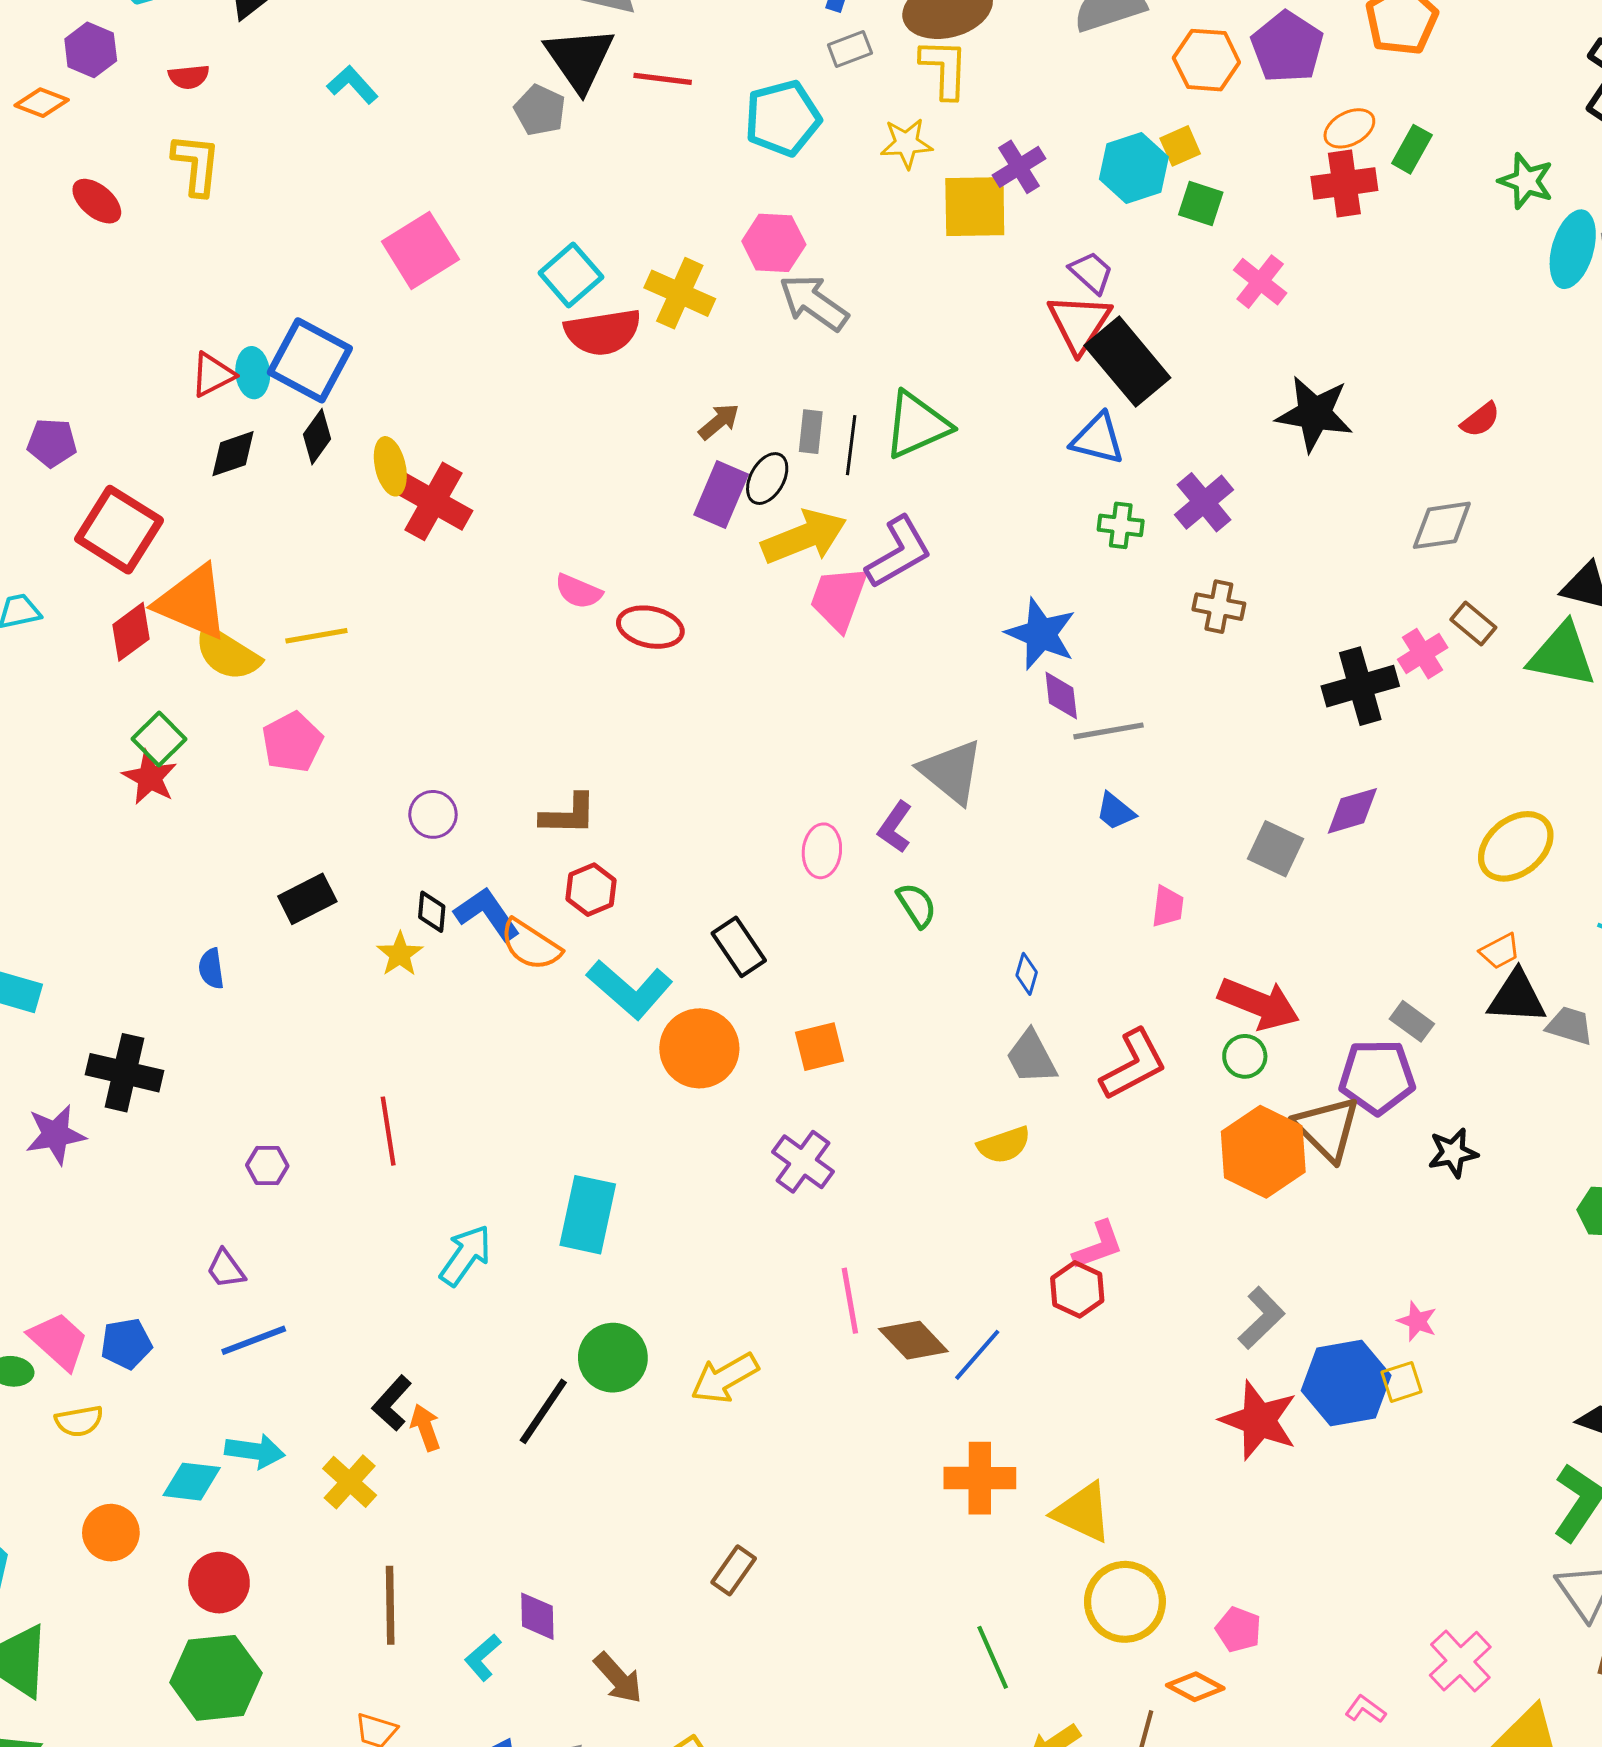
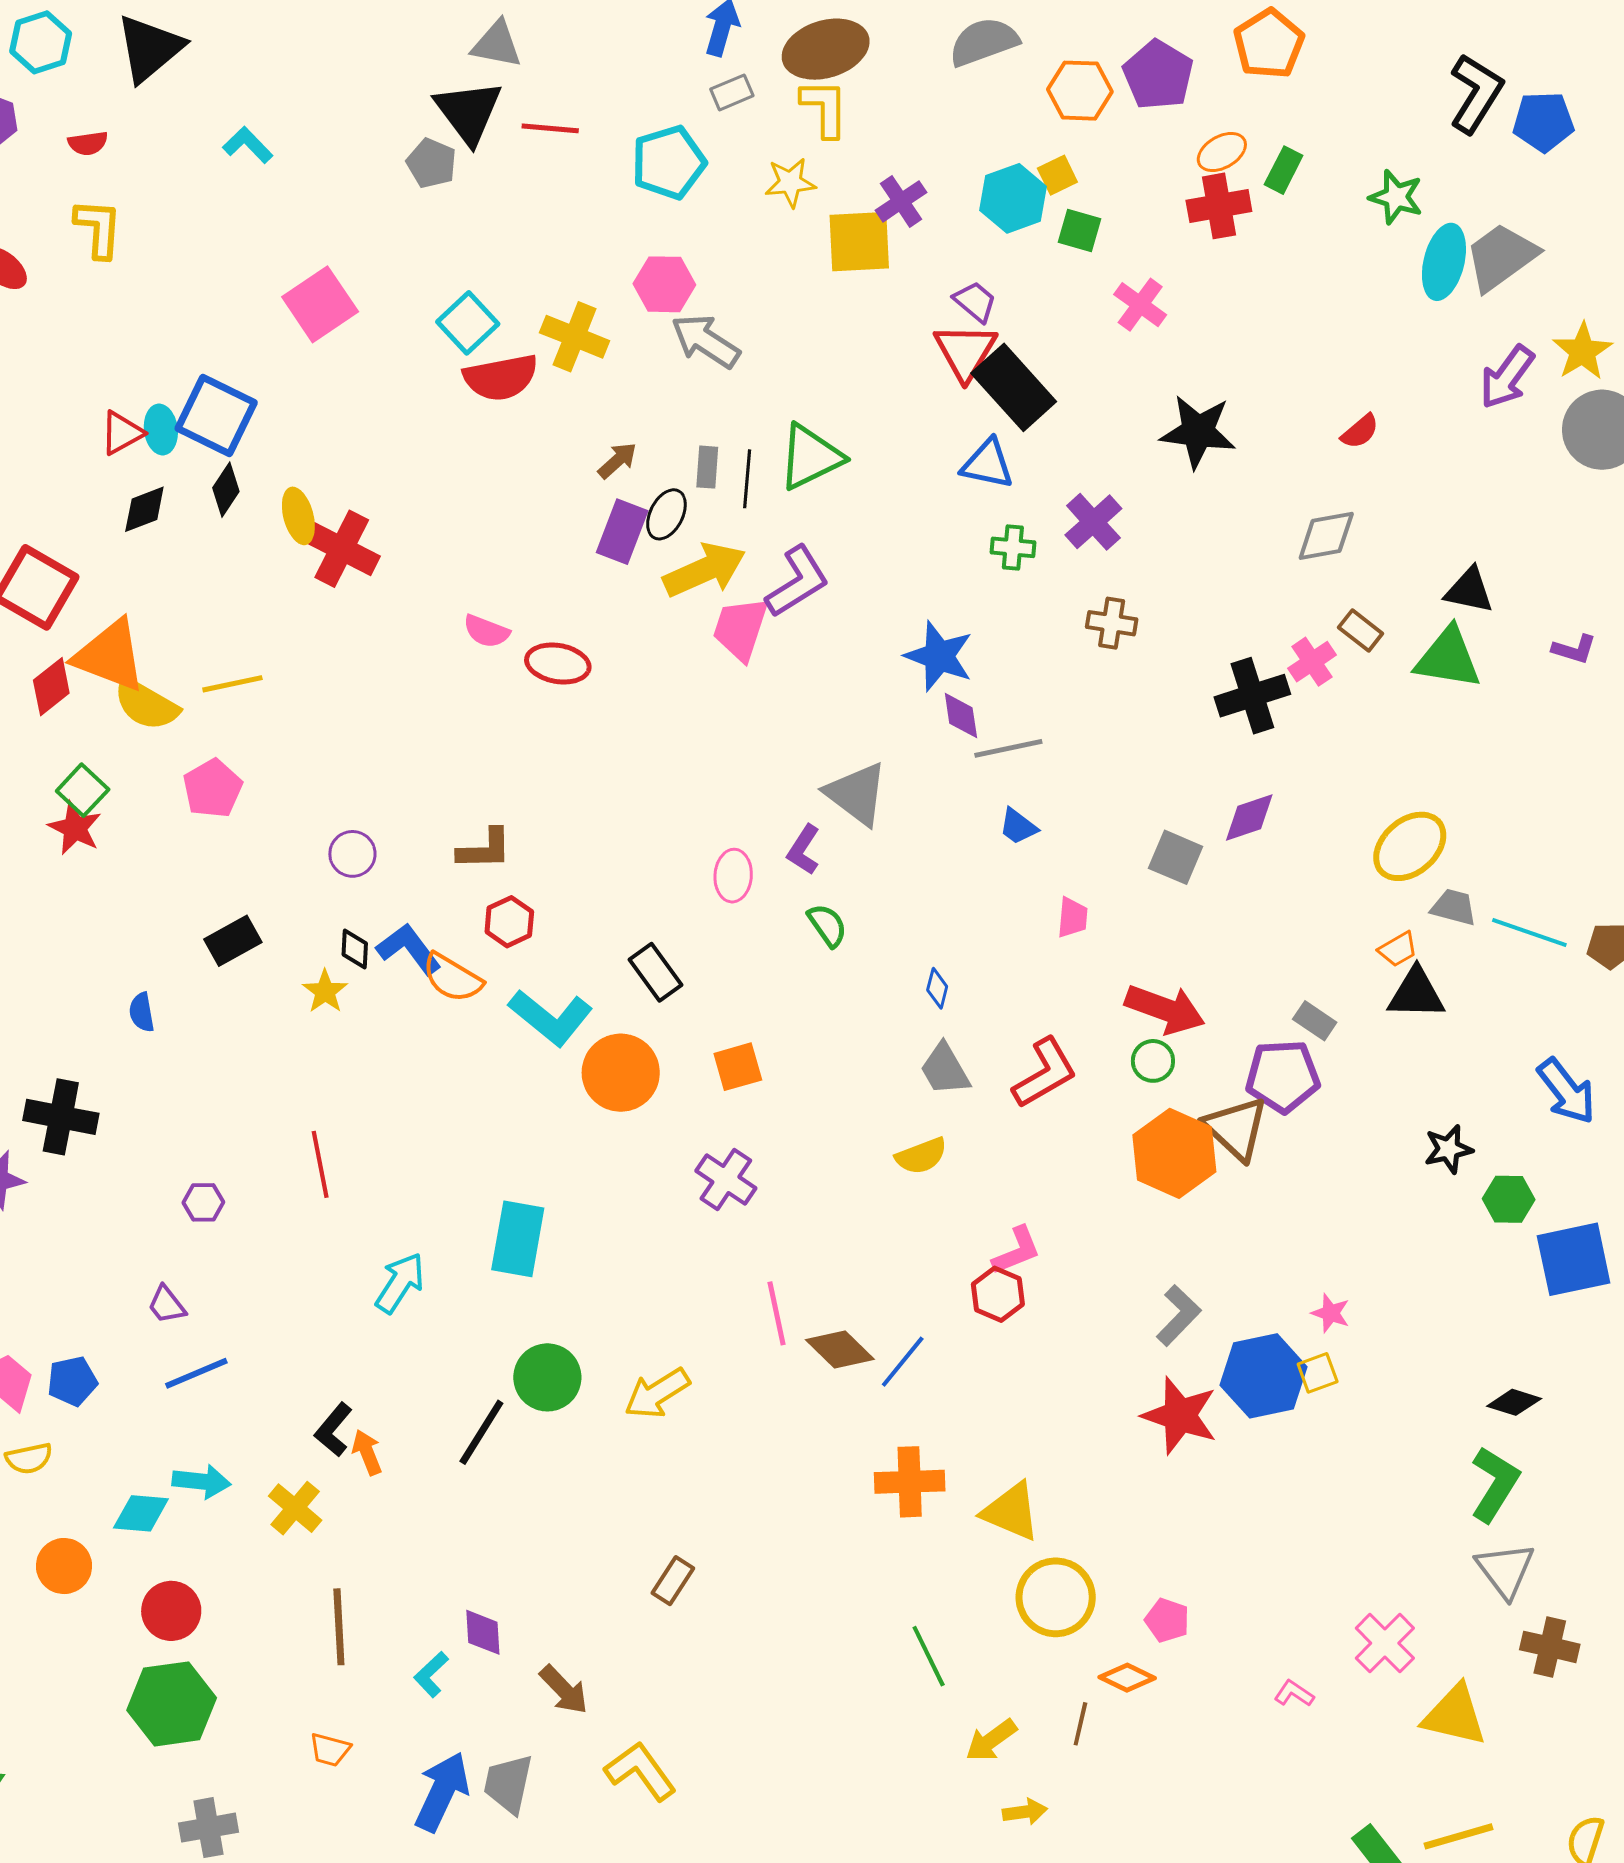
gray trapezoid: (1570, 1026) -> (1454, 907), moved
black star: (1453, 1153) -> (1448, 1149), moved

